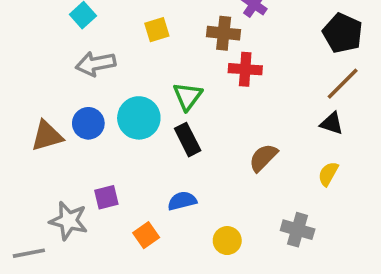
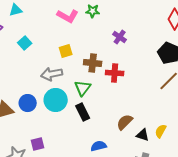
brown cross: (224, 33) -> (93, 63), moved
gray arrow: (96, 64) -> (52, 74), moved
black triangle: (332, 123) -> (143, 135), moved
blue semicircle: (182, 201) -> (99, 146), moved

